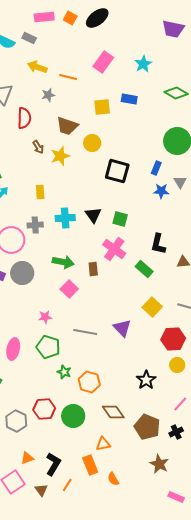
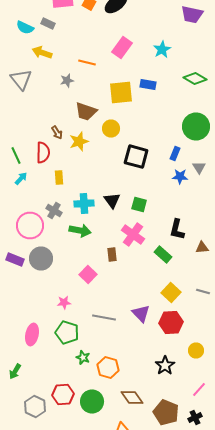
yellow arrow: (37, 67) -> (42, 52), moved
yellow square: (102, 107) -> (121, 92), size x1.4
red semicircle: (24, 118) -> (43, 152), moved
gray cross: (35, 225) -> (54, 210), turned 35
green arrow: (63, 262) -> (80, 230), moved
red hexagon: (173, 339) -> (171, 322), moved

